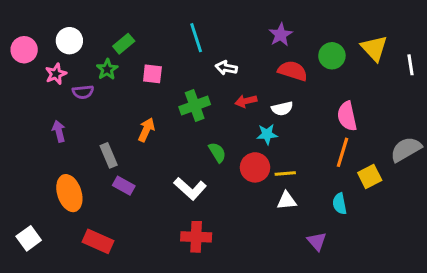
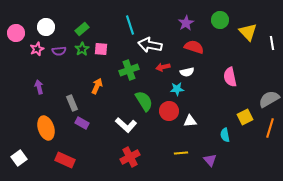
green circle: (332, 56) -> (220, 20), moved
white arrow: (226, 68) -> (150, 45), size x1.6
green star: (107, 69) -> (82, 49), moved
purple semicircle: (83, 92) -> (59, 51), moved
green semicircle: (217, 152) -> (144, 101), size x1.5
orange line: (343, 152) -> (270, 128), moved
yellow line: (285, 173) -> (181, 153), moved
white triangle: (287, 201) -> (190, 121), moved
red cross: (196, 237) -> (130, 157), turned -30

